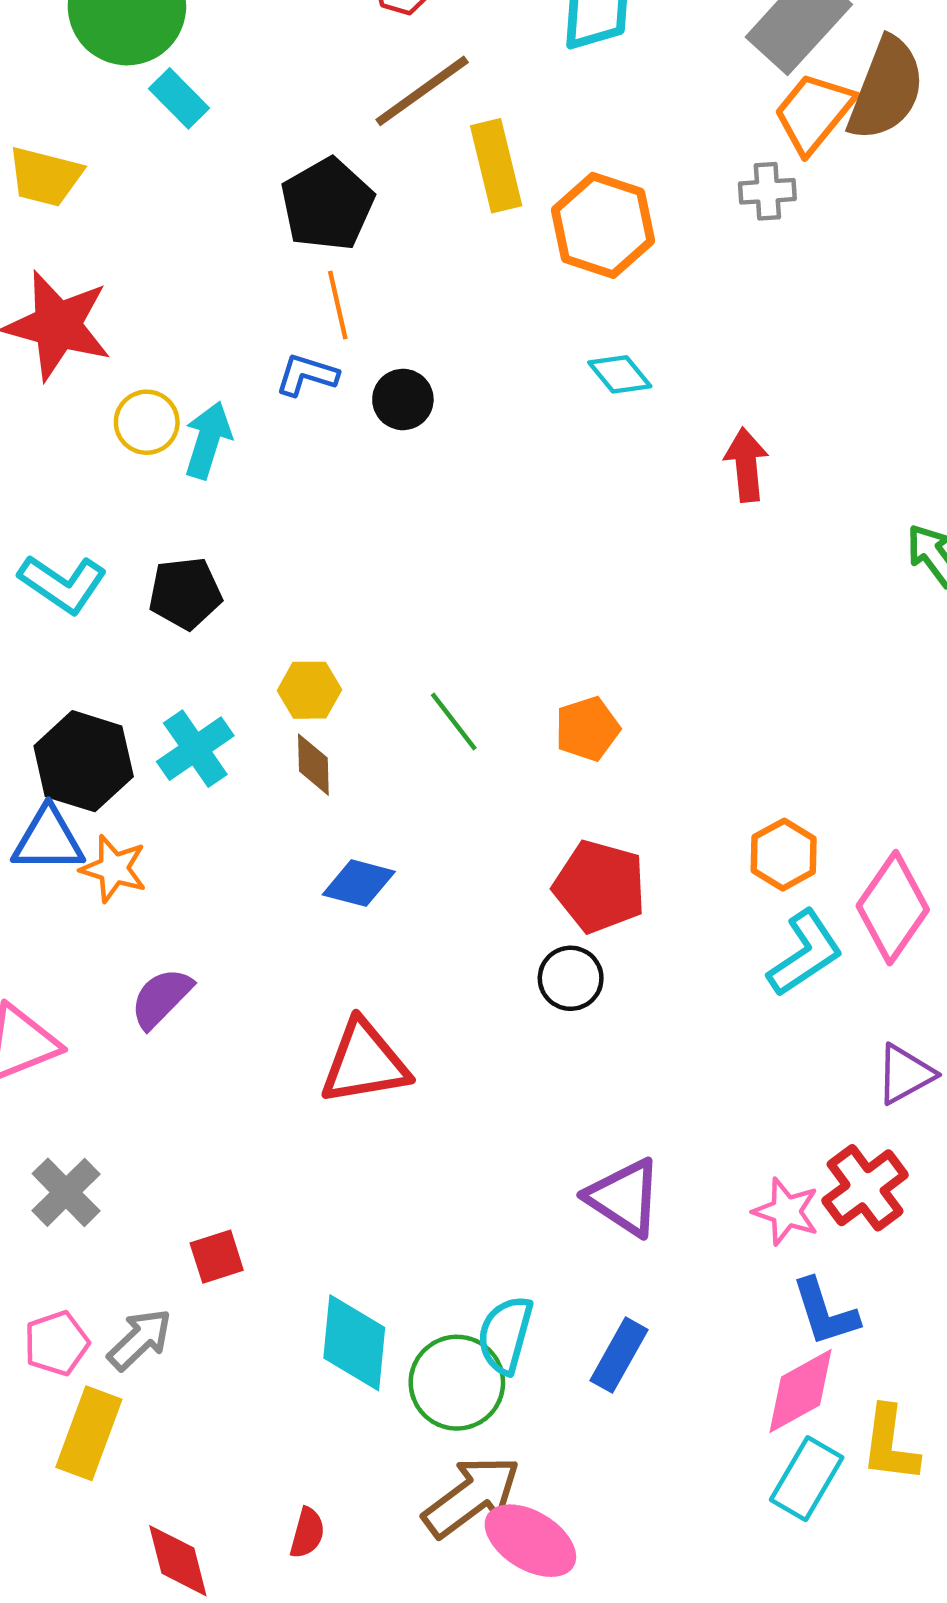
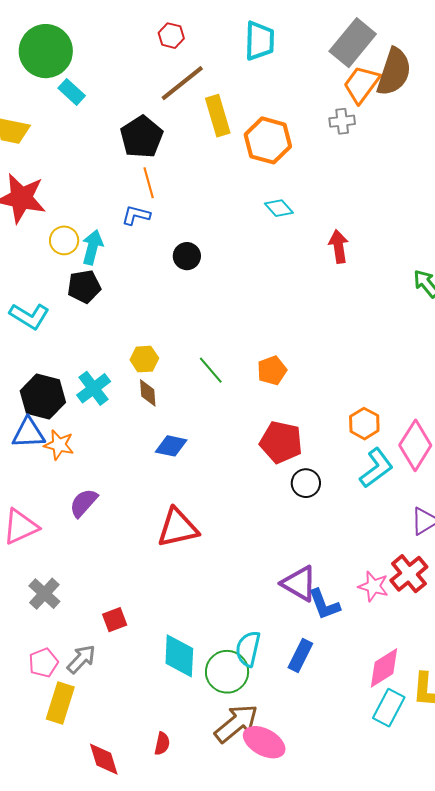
black circle: (403, 399) -> (187, 256), moved
black pentagon: (185, 593) -> (84, 287), moved
black circle: (571, 978) -> (306, 483), moved
blue L-shape: (825, 1312) -> (324, 604), moved

